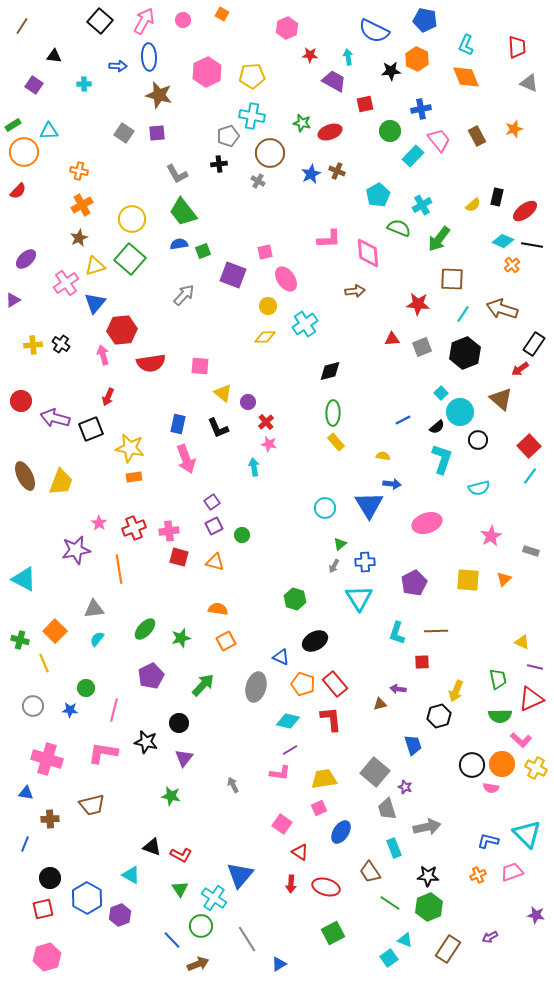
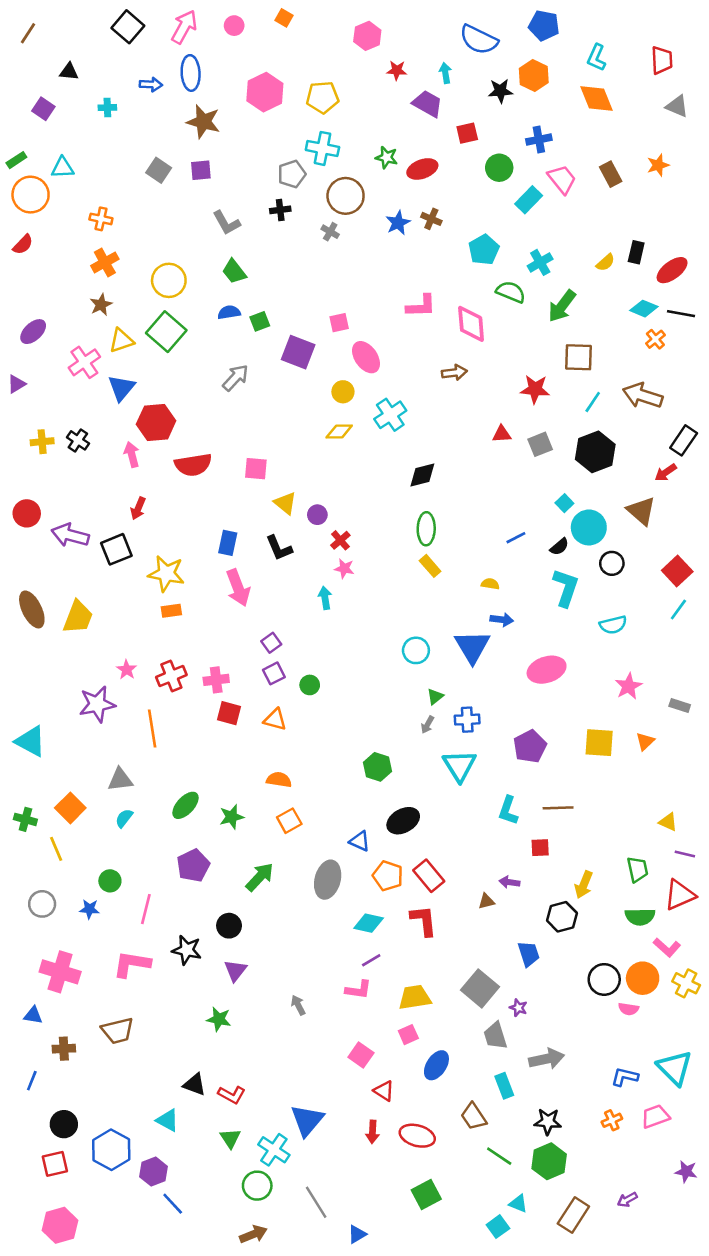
green trapezoid: (183, 212) -> (234, 271), size x0.7
blue line: (172, 940) -> (173, 1204), moved

